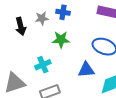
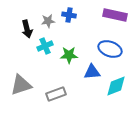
green star: (61, 40) -> (69, 55), moved
cyan cross: (43, 65) -> (45, 46), moved

